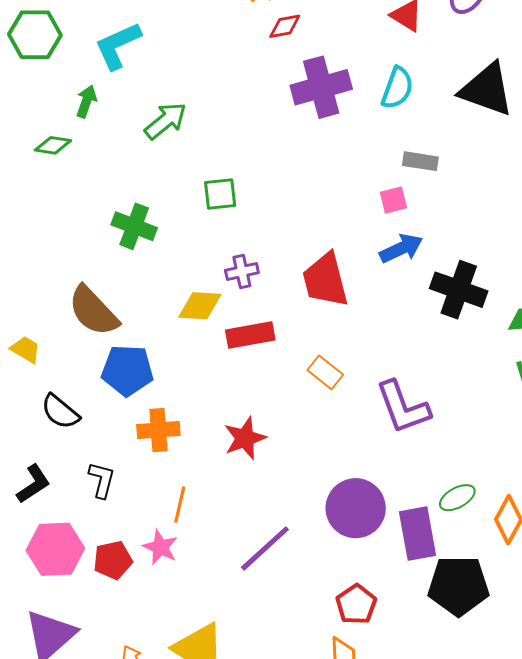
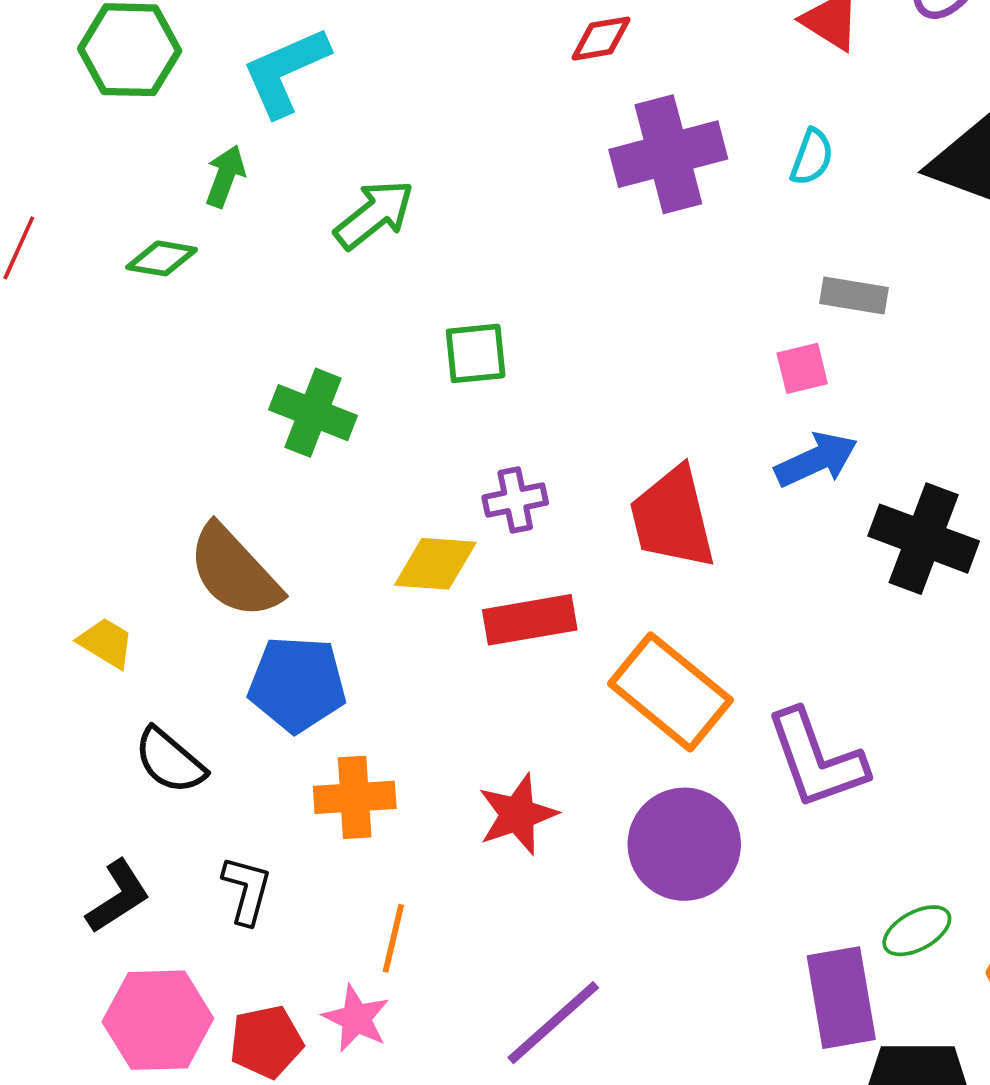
cyan semicircle: (397, 88) -> (812, 157), size x0.7
orange rectangle: (325, 372) -> (670, 692), size x1.8
purple circle: (356, 508) -> (684, 844), moved

